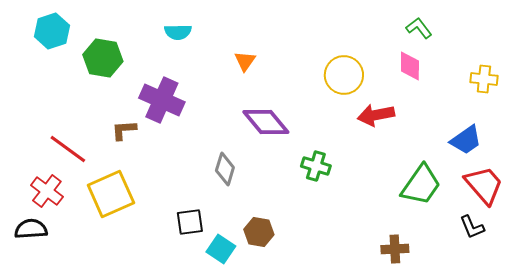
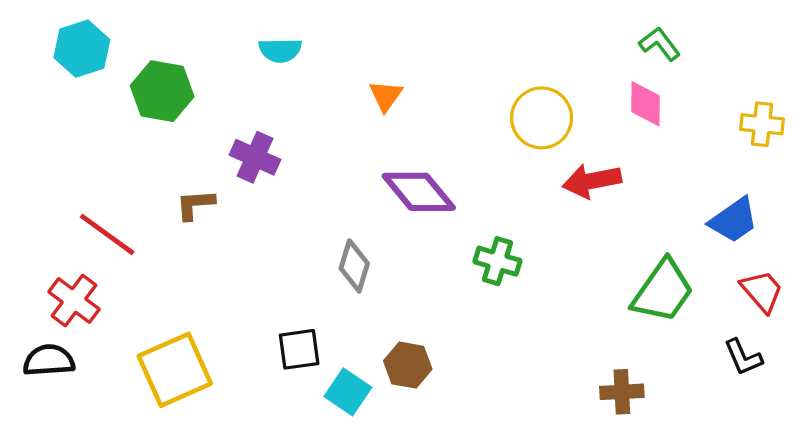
purple cross: (162, 100) -> (255, 157), size x0.7
red trapezoid: (484, 185) -> (762, 291), size x0.7
yellow square: (111, 194) -> (175, 370), moved

